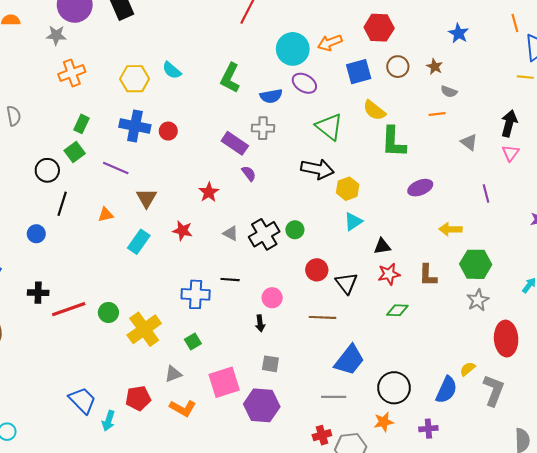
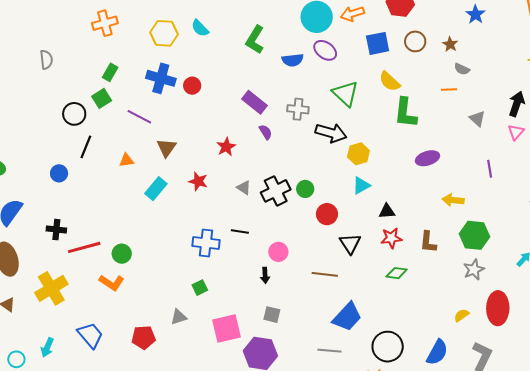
gray cross: (263, 128) -> (298, 109), moved
red circle: (317, 270) -> (327, 214), moved
yellow cross: (144, 329) -> (51, 288), moved
yellow semicircle: (468, 369) -> (461, 315), moved
orange L-shape: (183, 408) -> (112, 283), moved
cyan arrow: (108, 421) -> (47, 347), moved

